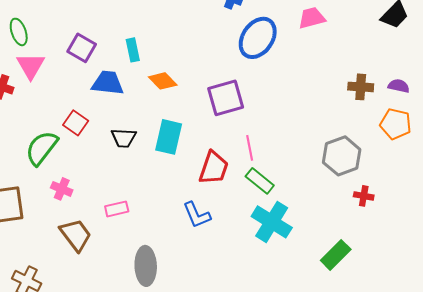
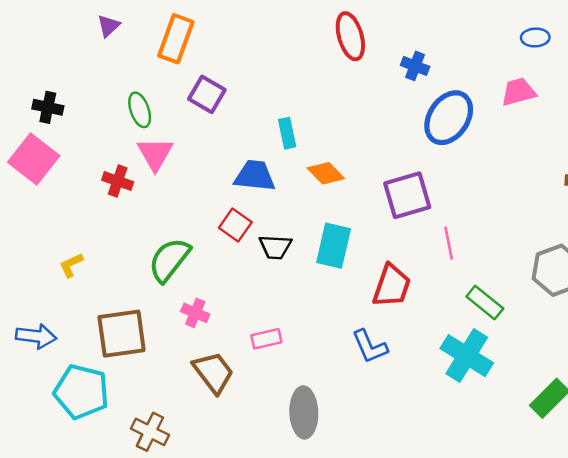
purple square: (82, 48) -> (207, 94), moved
red square: (76, 123) -> (235, 225), moved
pink line: (250, 148) -> (449, 243), moved
green rectangle: (260, 181) -> (485, 303), moved

